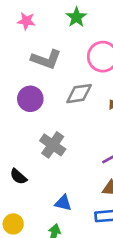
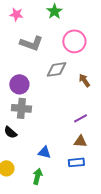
purple circle: (30, 99) -> (19, 84), moved
gray cross: (53, 145) -> (21, 108), moved, turned -30

